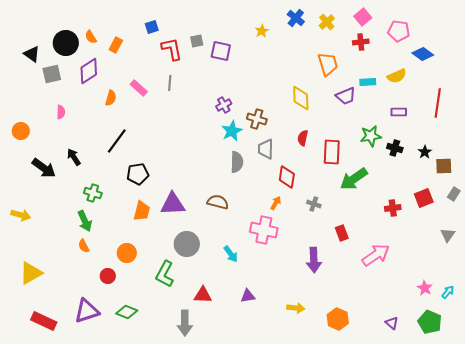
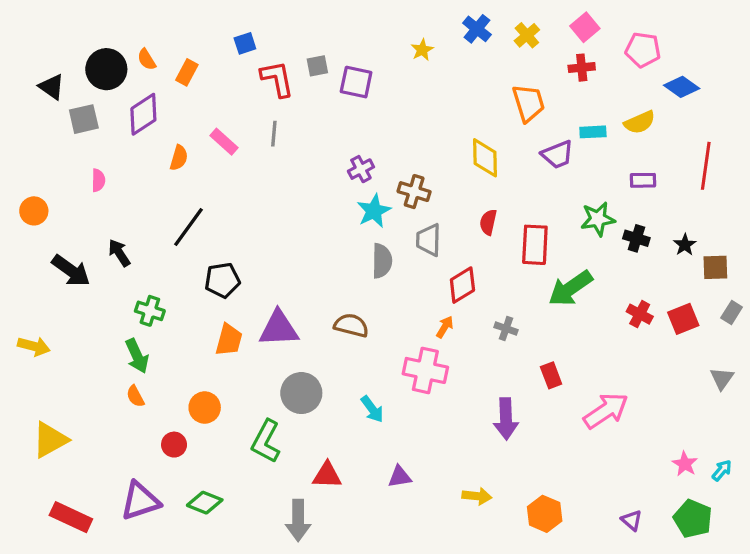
red diamond: (287, 177) -> (462, 285), turned 50
red cross: (393, 208) -> (640, 314), moved, turned 35

